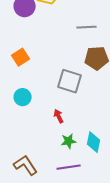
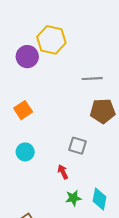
gray square: (70, 81) -> (78, 146), moved, size x0.7

